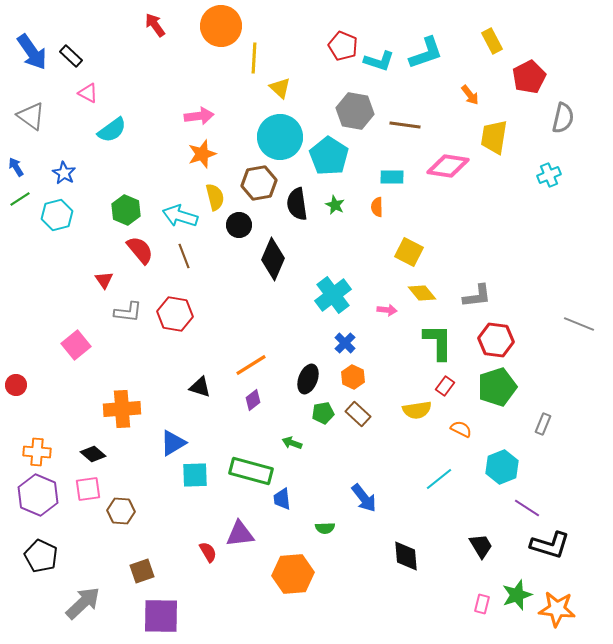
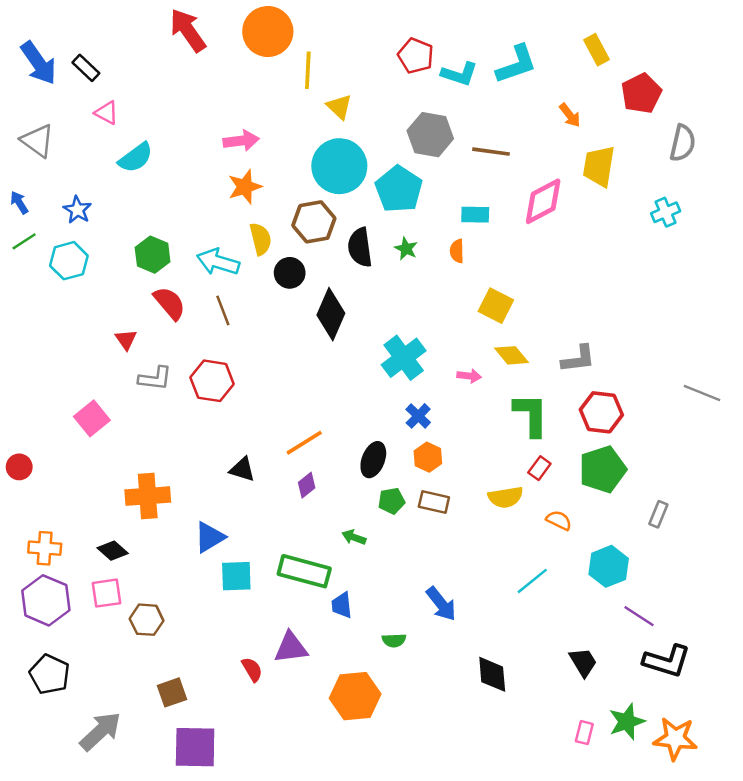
red arrow: (155, 25) -> (188, 30), size x1.5
pink diamond: (448, 166) -> (543, 201), turned -36
brown rectangle: (358, 414) -> (434, 502), turned -30

